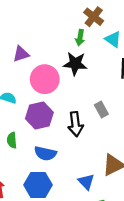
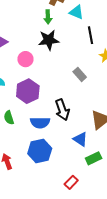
pink circle: (45, 79) -> (25, 59), size x0.6
black arrow: (75, 124) -> (62, 110), moved

